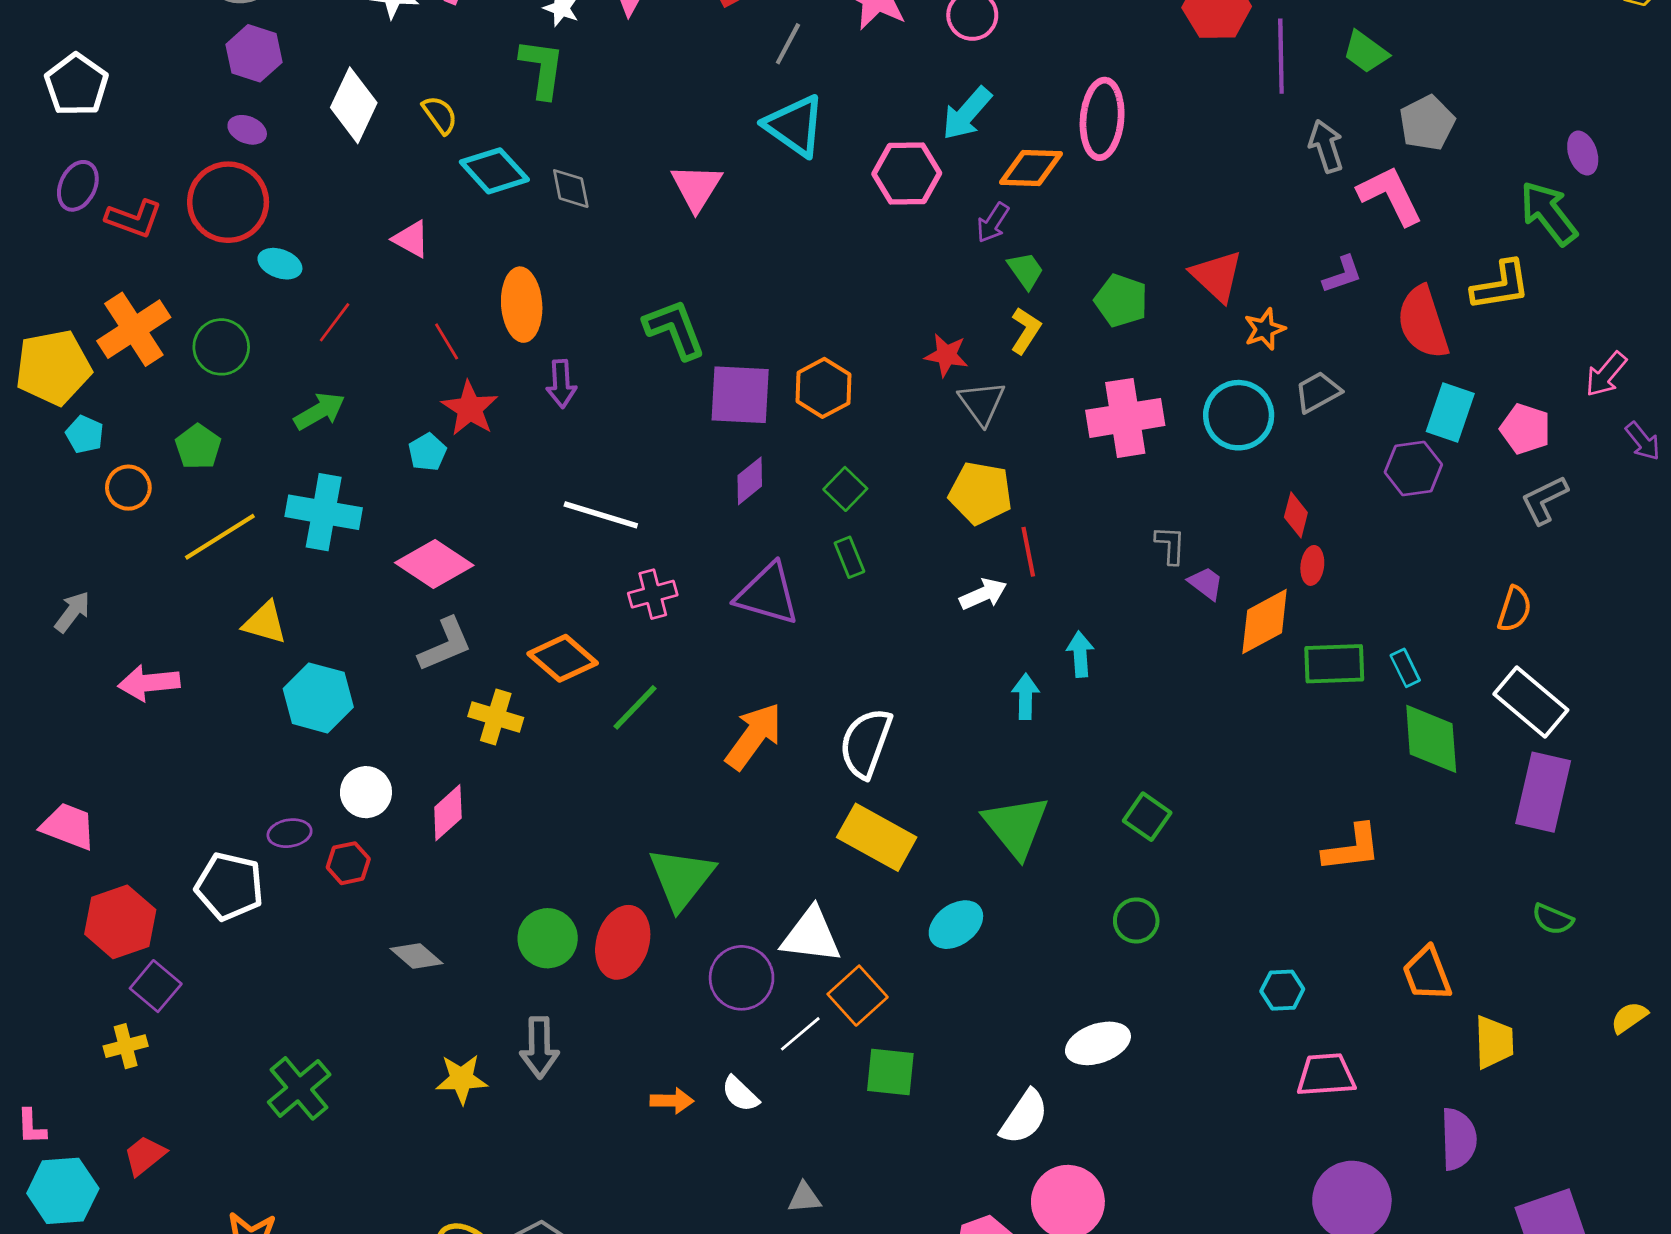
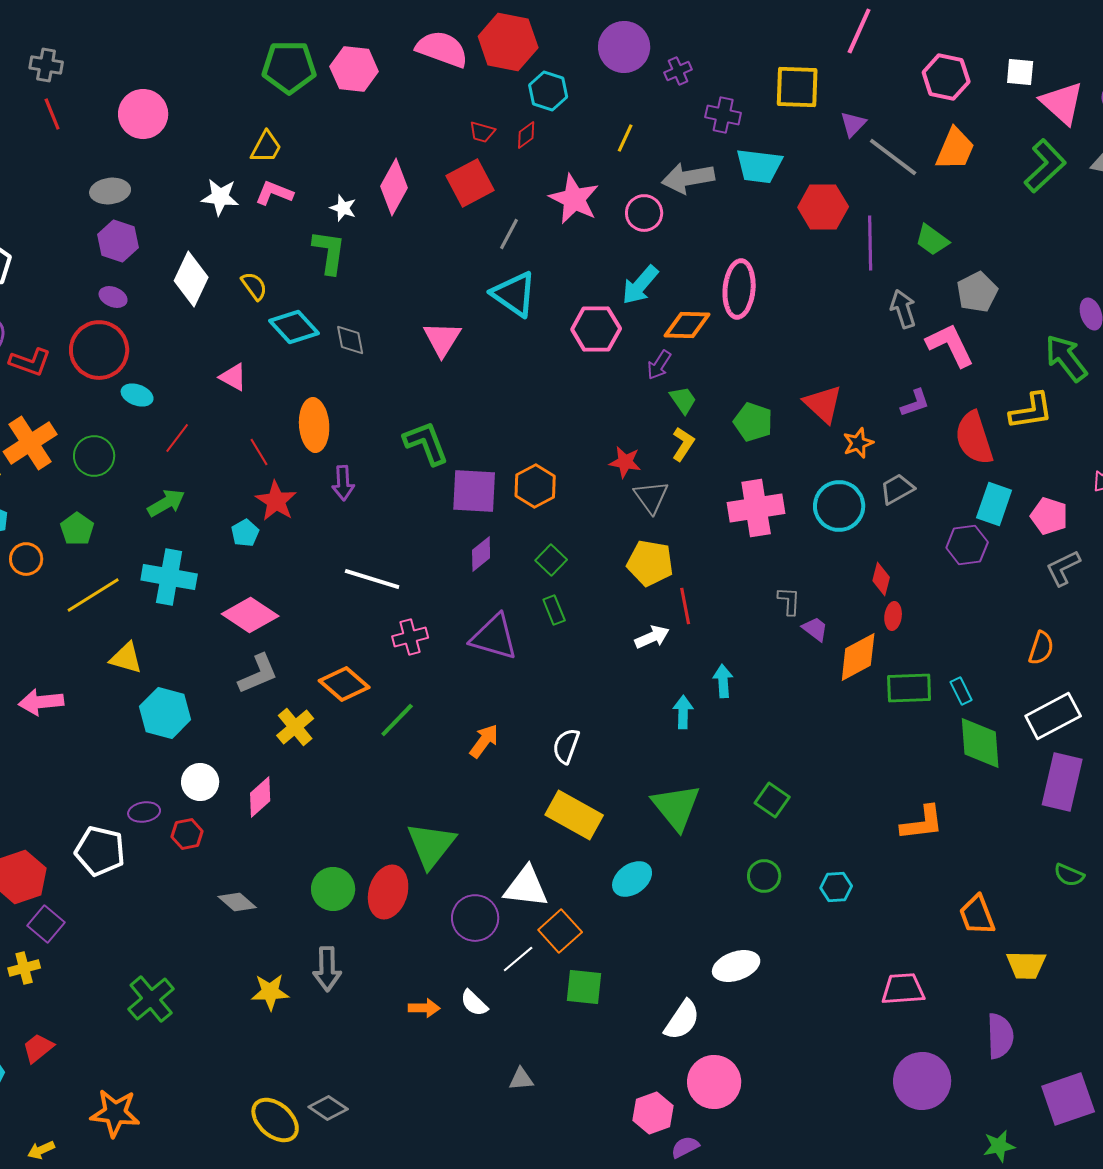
white rectangle: (1531, 702) -> (1053, 716), turned -68
yellow cross: (496, 717) -> (295, 727), turned 33
orange arrow: (754, 736) -> (484, 741), size x0.7
white semicircle: (866, 743) -> (566, 746), size x0.7
cyan hexagon: (1282, 990) -> (836, 887), moved
yellow trapezoid: (1494, 1042) -> (1026, 965), turned 93

